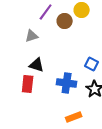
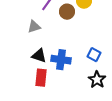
blue cross: (67, 83) -> (61, 60), moved
red rectangle: (28, 84) -> (41, 78), moved

